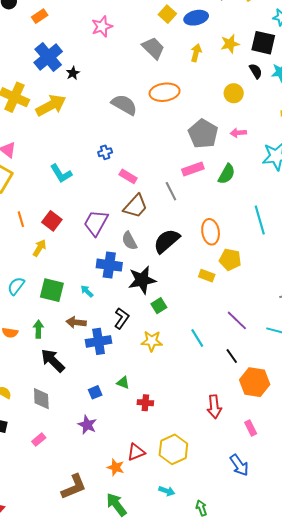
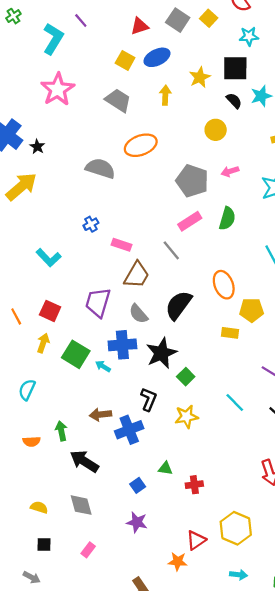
pink star: (102, 27) -> (58, 89), size x1.4
green square: (52, 290) -> (76, 354), moved, turned 30
cyan arrow: (87, 291) -> (103, 366), moved

